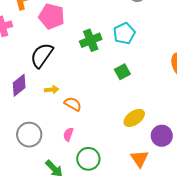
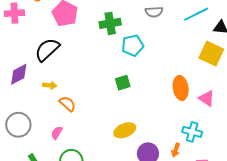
green cross: (91, 40) -> (110, 23), moved

